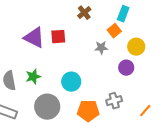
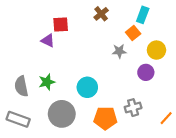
red square: (58, 37) -> (61, 24), moved
purple triangle: (34, 38) -> (48, 40), size x0.6

